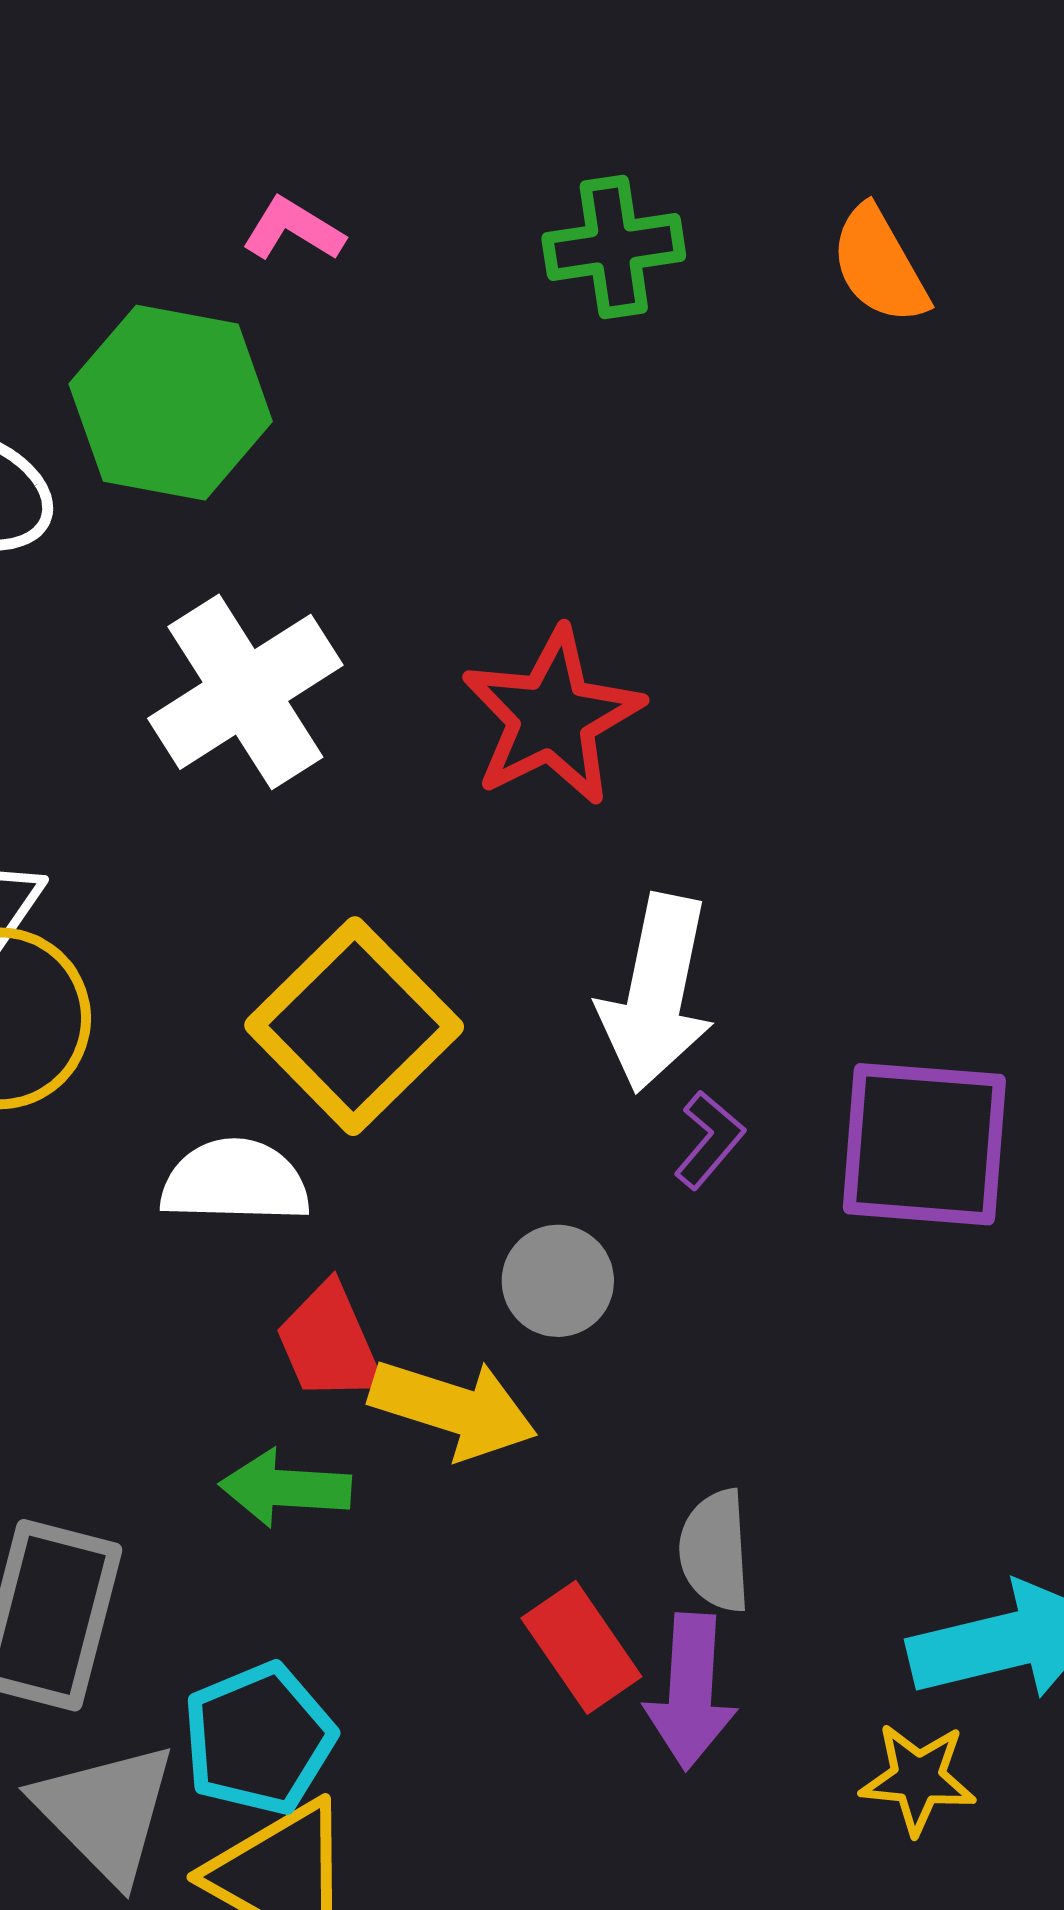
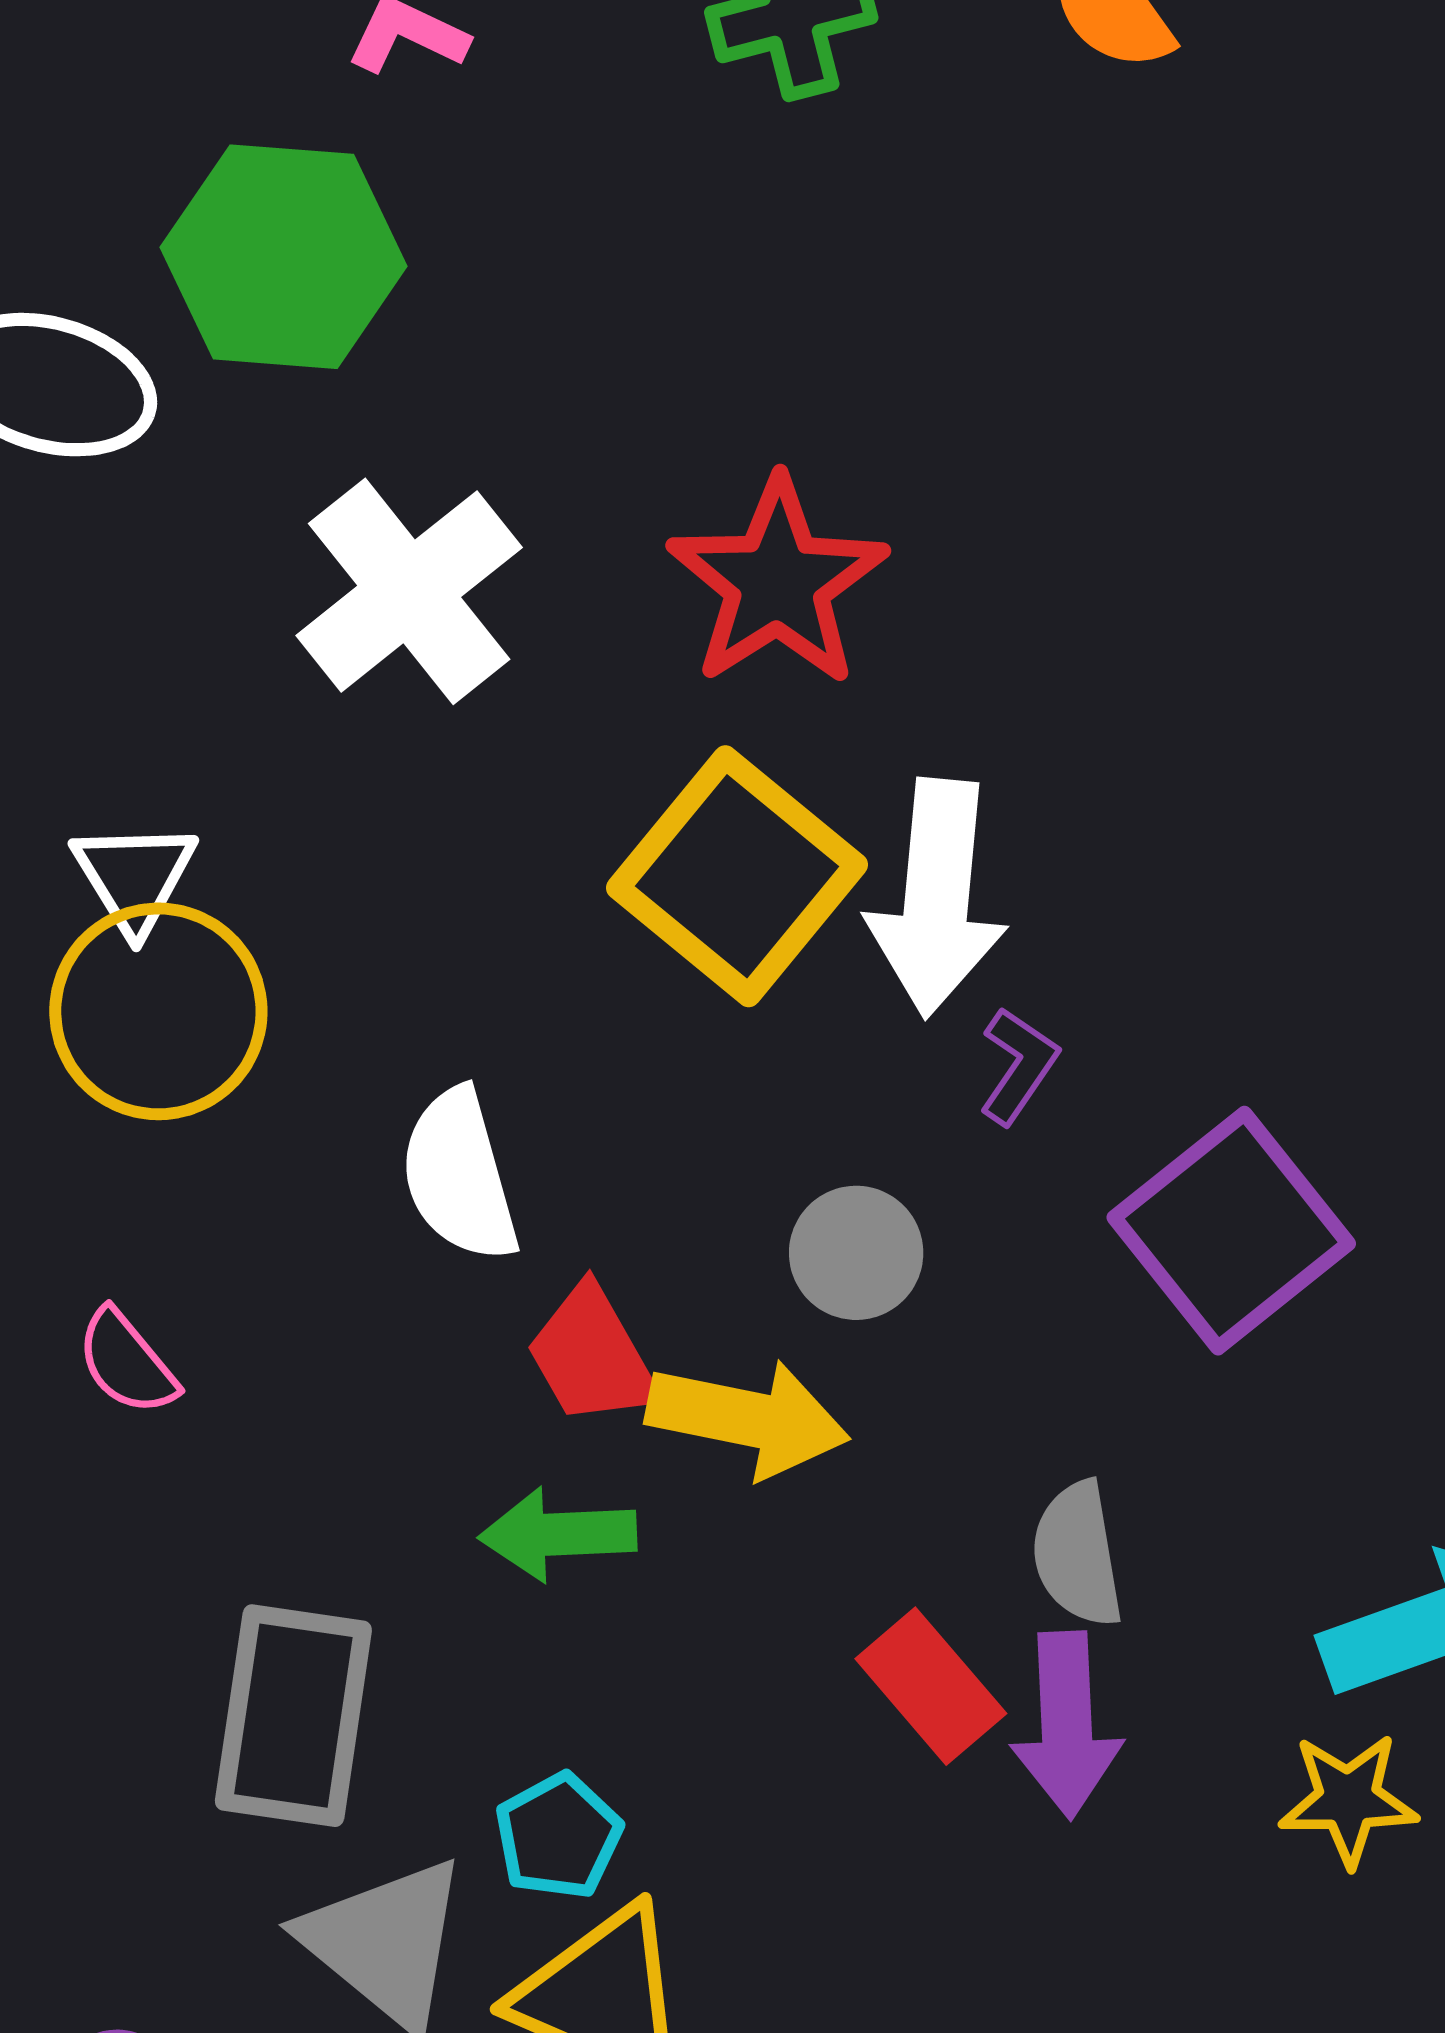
yellow square: (354, 1026) -> (737, 876), moved
purple square: (924, 1144) -> (1231, 1231), moved, turned -37
white semicircle: (235, 1181) -> (459, 1175), turned -101
cyan pentagon: (259, 1739) -> (558, 1836), size x0.7

